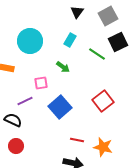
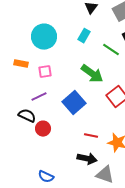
green arrow: (63, 67) -> (92, 74), moved, size x1.6
pink square: (41, 83) -> (45, 72), moved
red circle: (16, 146) -> (43, 129), moved

